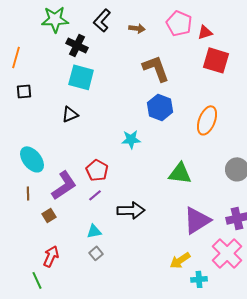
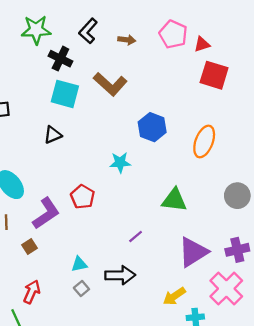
brown L-shape: (156, 68) -> (110, 84), moved, turned 152
purple line: (95, 195) -> (136, 237), moved
black arrow: (131, 210) -> (120, 275), moved

